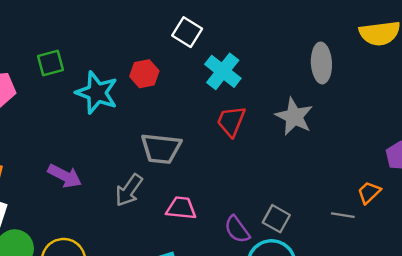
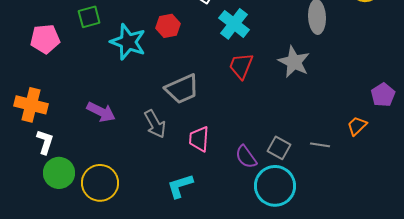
gray trapezoid: (161, 149) -> (182, 89), turned -30
gray arrow: (129, 190) -> (155, 124), turned -64
pink trapezoid: (181, 208) -> (199, 139), turned -92
gray line: (343, 215) -> (320, 145), moved

